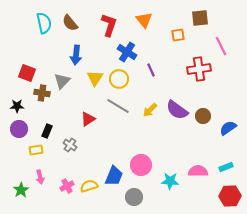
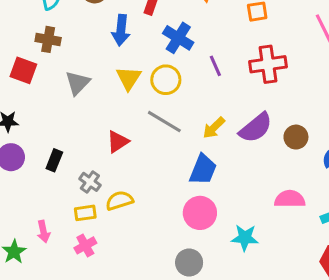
blue arrow: (76, 55) -> (121, 30), moved
red cross: (199, 69) -> (268, 64), moved
brown cross: (42, 93) -> (48, 39), moved
purple semicircle: (177, 110) -> (256, 128), turned -75
yellow rectangle: (36, 150) -> (85, 213), moved
pink semicircle: (198, 171) -> (290, 199), moved
blue trapezoid: (114, 176) -> (203, 170), moved
yellow semicircle: (89, 186) -> (119, 201), moved

